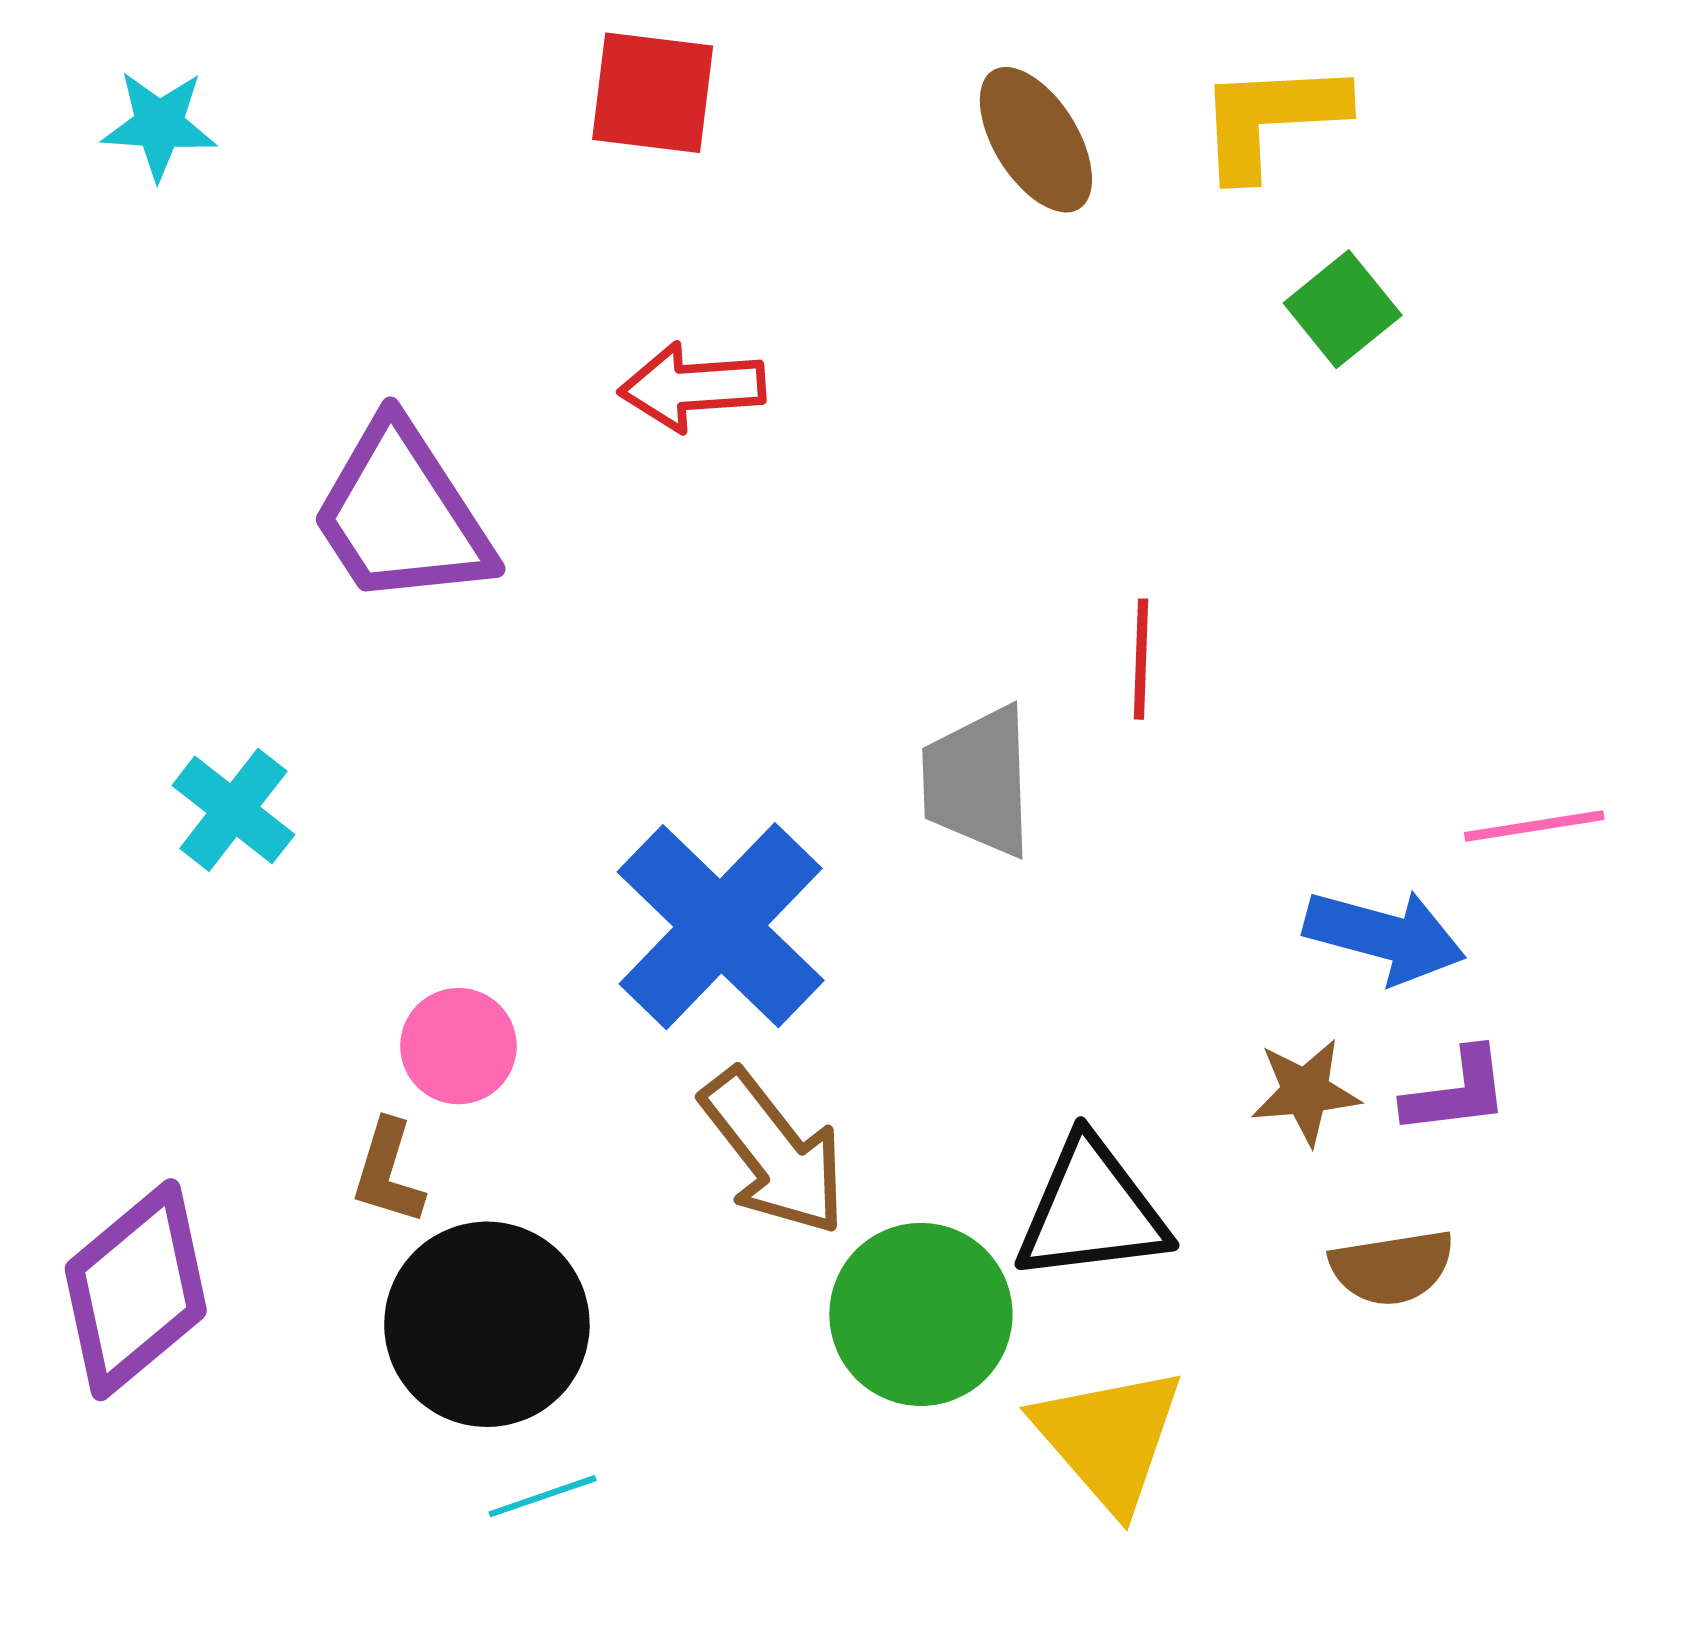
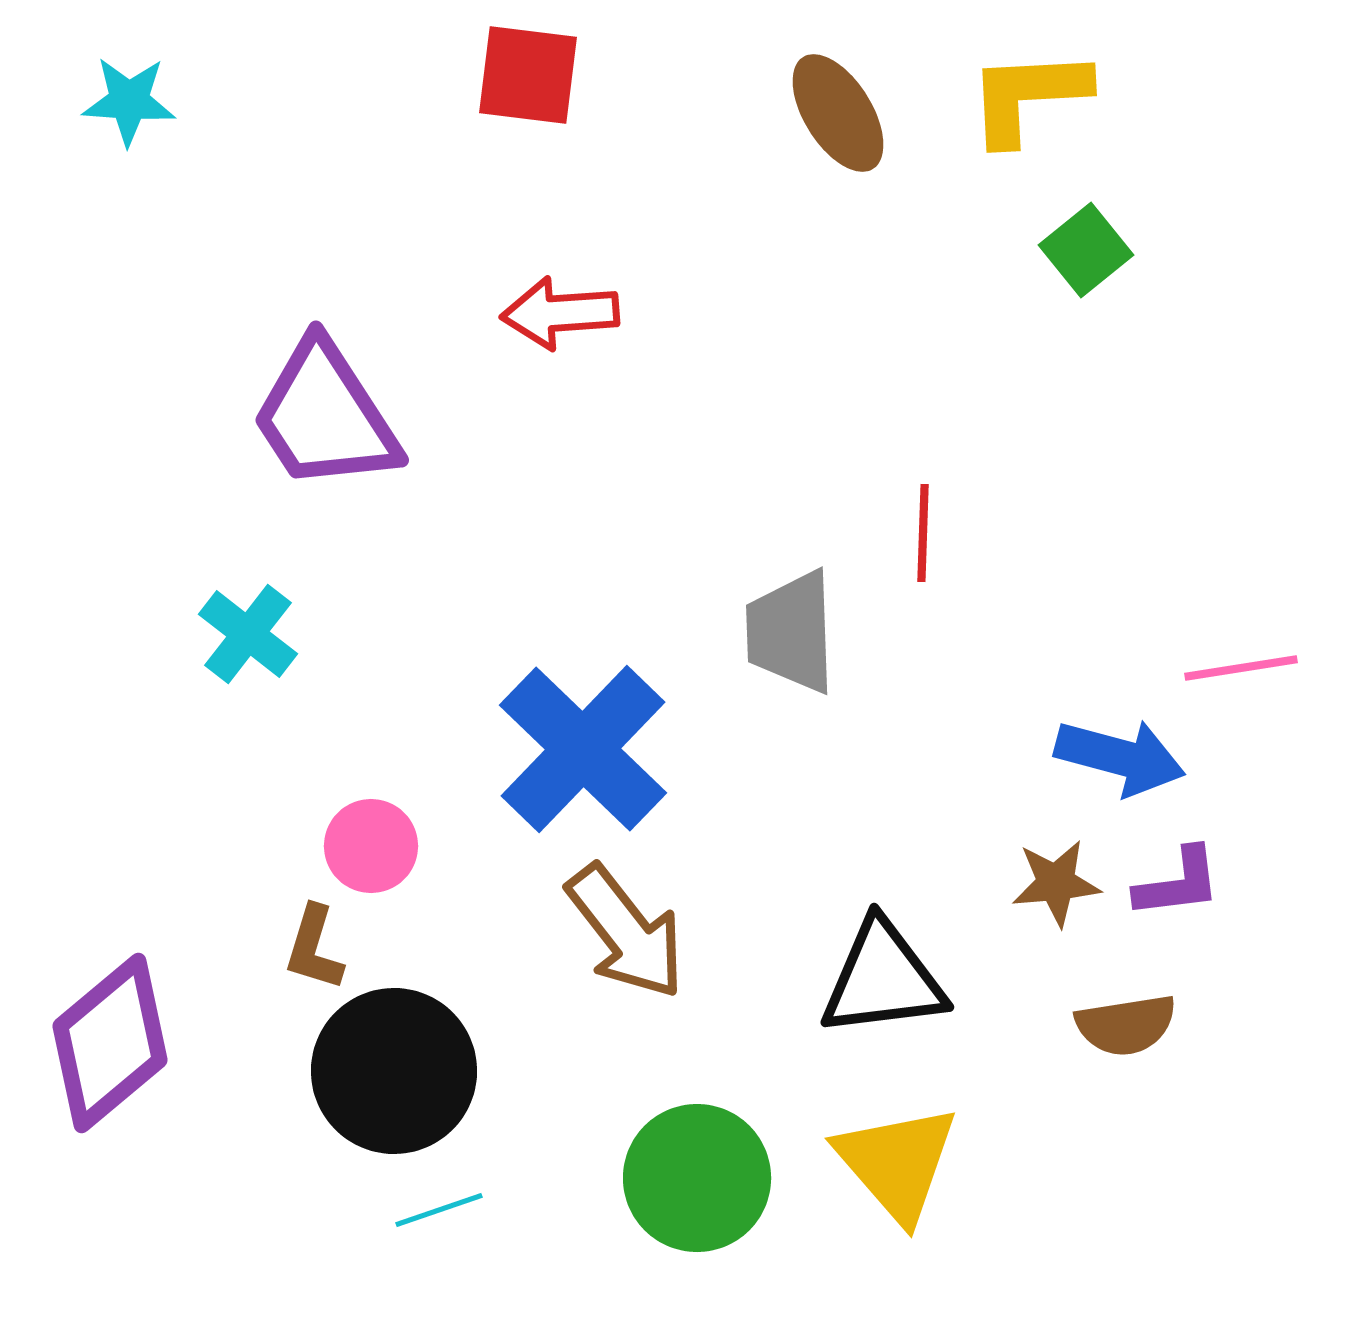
cyan cross: (233, 810) -> (248, 634), moved
green circle: (921, 1314) -> (697, 1178), moved

